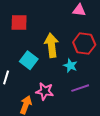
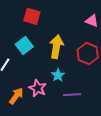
cyan square: (29, 60) -> (24, 46), moved
cyan star: (70, 66) -> (58, 75), moved

